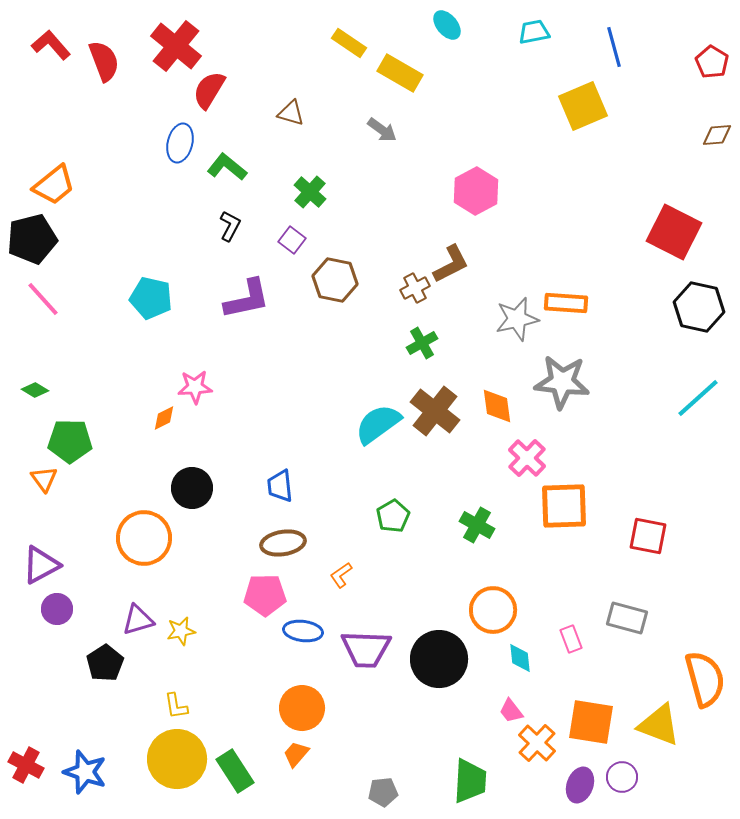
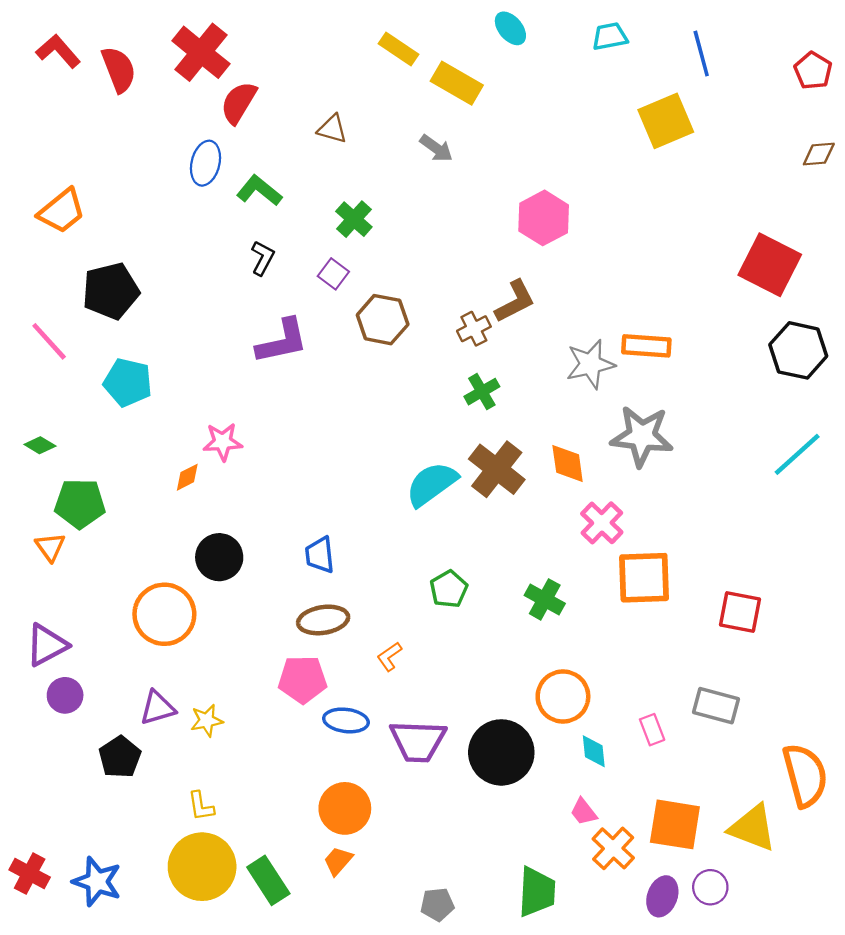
black pentagon: (32, 239) -> (111, 291), moved
cyan pentagon: (151, 298) -> (128, 382), moved

